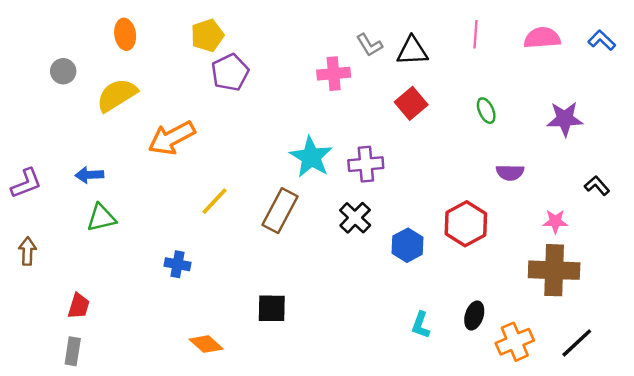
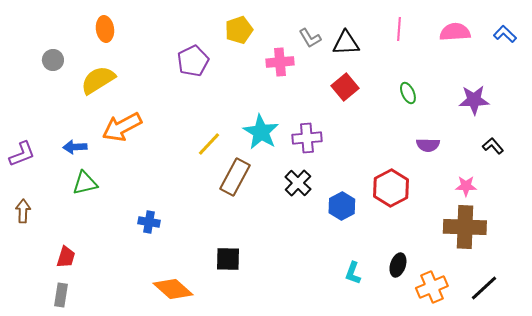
yellow pentagon: (207, 35) -> (239, 30), moved
orange arrow: (172, 138) -> (122, 127), moved
black L-shape: (597, 186) -> (493, 146), moved
yellow line: (214, 201) -> (209, 144), moved
orange diamond: (206, 344) -> (173, 289), size x1.4

